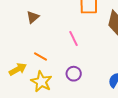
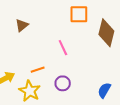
orange line: (40, 56) -> (38, 70), moved, turned -48

